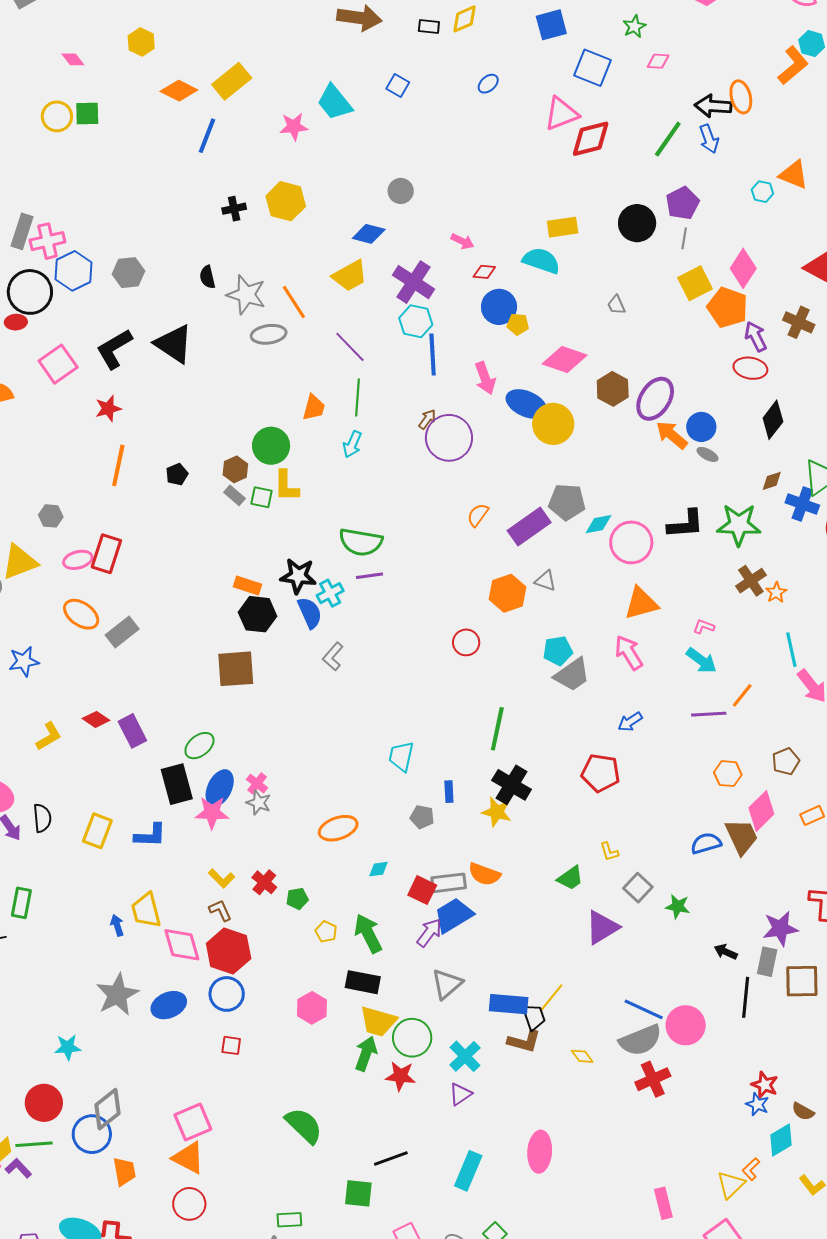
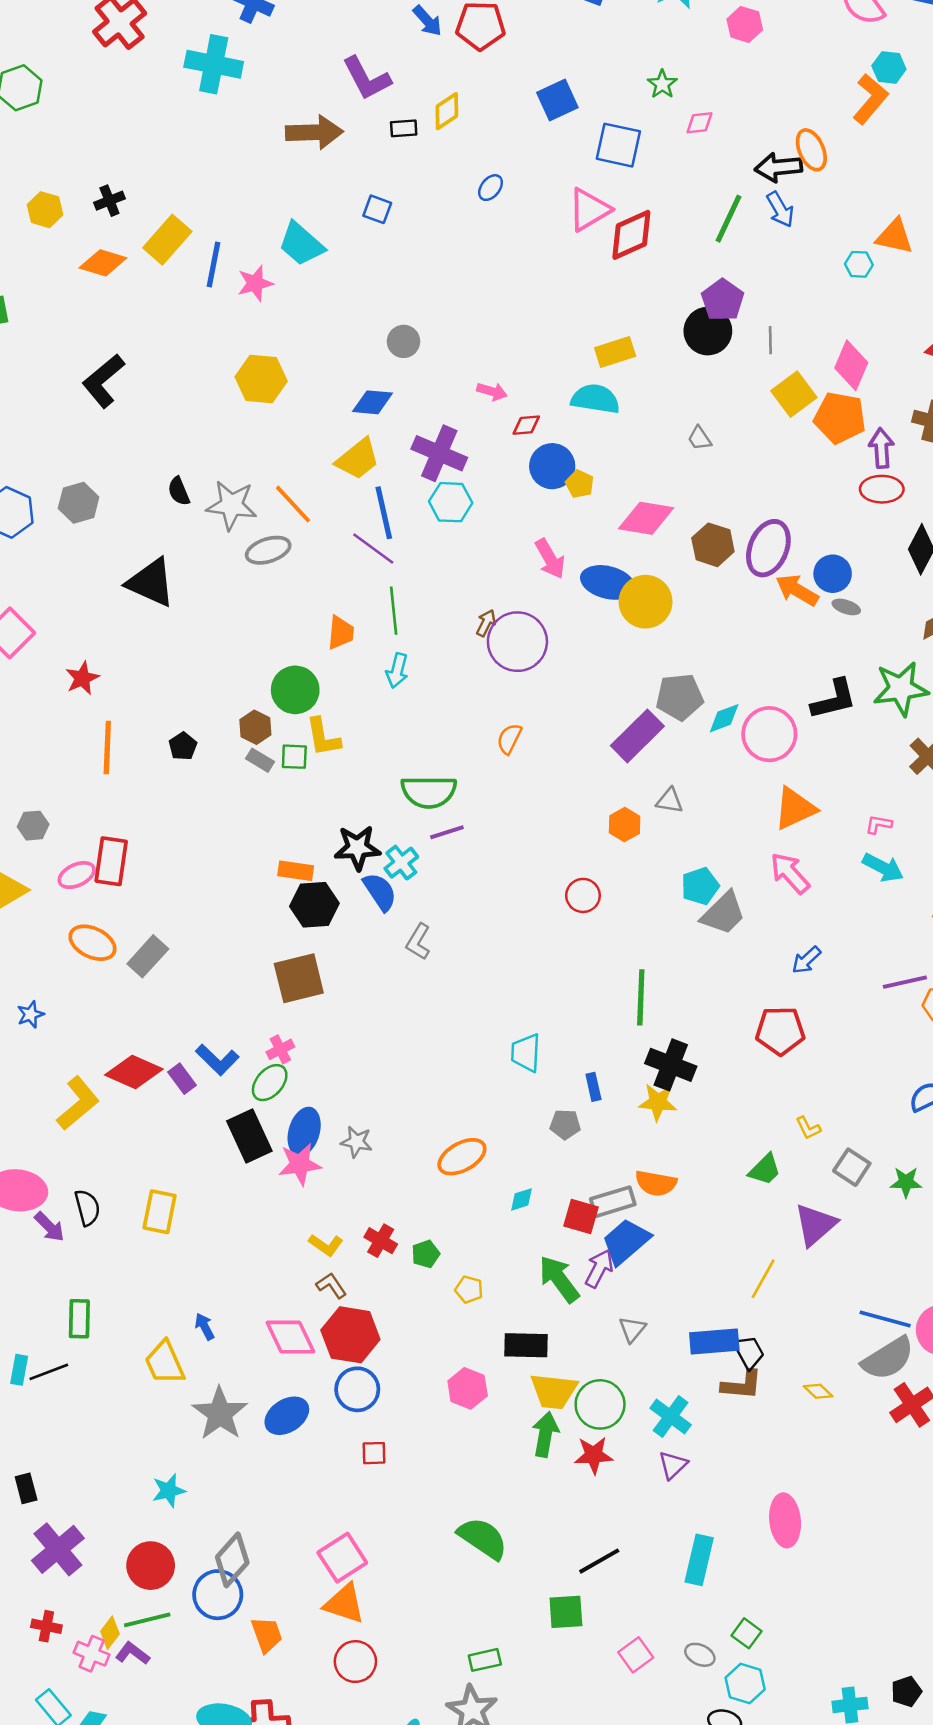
blue line: (207, 136) -> (213, 264), moved
purple pentagon: (682, 203) -> (723, 300), moved
black cross: (234, 209) -> (109, 201), moved
yellow pentagon: (518, 324) -> (580, 484), turned 30
purple arrow: (756, 336) -> (881, 448), turned 32
black L-shape: (114, 349) -> (103, 381), moved
blue line: (433, 355) -> (384, 513), moved
orange semicircle: (478, 515) -> (509, 739), moved
orange hexagon: (508, 593) -> (625, 825), size x0.7
blue star: (24, 661) -> (30, 1014), size x0.7
purple line: (709, 714) -> (905, 982), moved
red diamond: (96, 719) -> (134, 1072), size x1.6
purple rectangle: (132, 731) -> (182, 1079), size x0.7
yellow L-shape: (49, 736) -> (78, 1103), size x1.4
pink cross: (257, 784) -> (280, 1049), moved, turned 35
blue L-shape: (150, 835) -> (217, 1060), moved, turned 52
yellow trapezoid: (146, 910) -> (165, 1363), moved
green arrow: (368, 933) -> (559, 1279), moved
gray triangle: (447, 984) -> (632, 1329), size x0.7
yellow line: (551, 998) -> (763, 1279), moved

